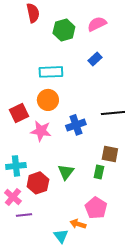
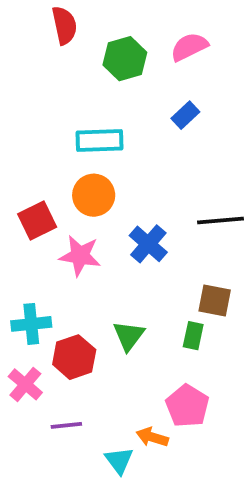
blue cross: (76, 125) -> (148, 244), turned -30
purple line: (24, 215) -> (66, 425), moved

